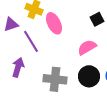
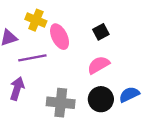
black square: (97, 19) -> (101, 32), moved
purple line: (31, 41) -> (32, 58), turned -70

